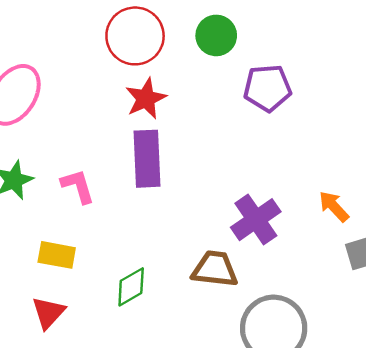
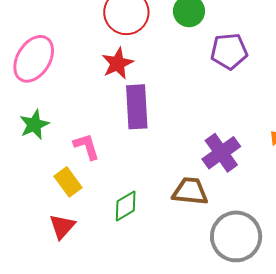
red star: (146, 99) -> (118, 63), moved
pink L-shape: (78, 186) -> (87, 146), moved
yellow rectangle: (57, 255) -> (68, 182), turned 44

